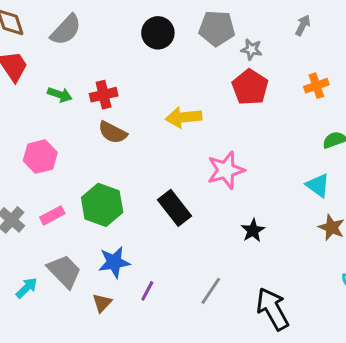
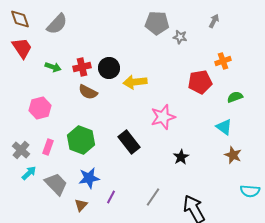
black circle: (158, 33) -> (109, 68), moved
red pentagon: (250, 87) -> (200, 82), moved, turned 30
pink rectangle: (52, 215) -> (48, 147), turned -42
cyan arrow: (27, 288) -> (29, 173), moved

